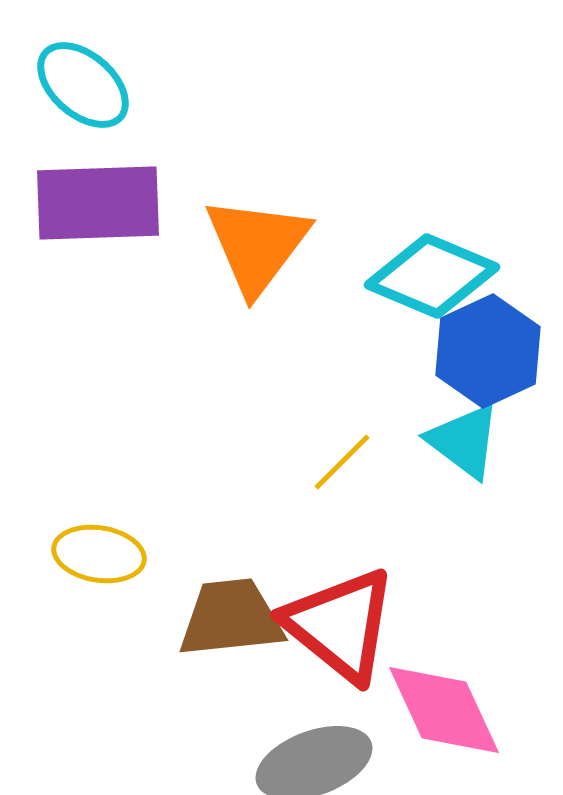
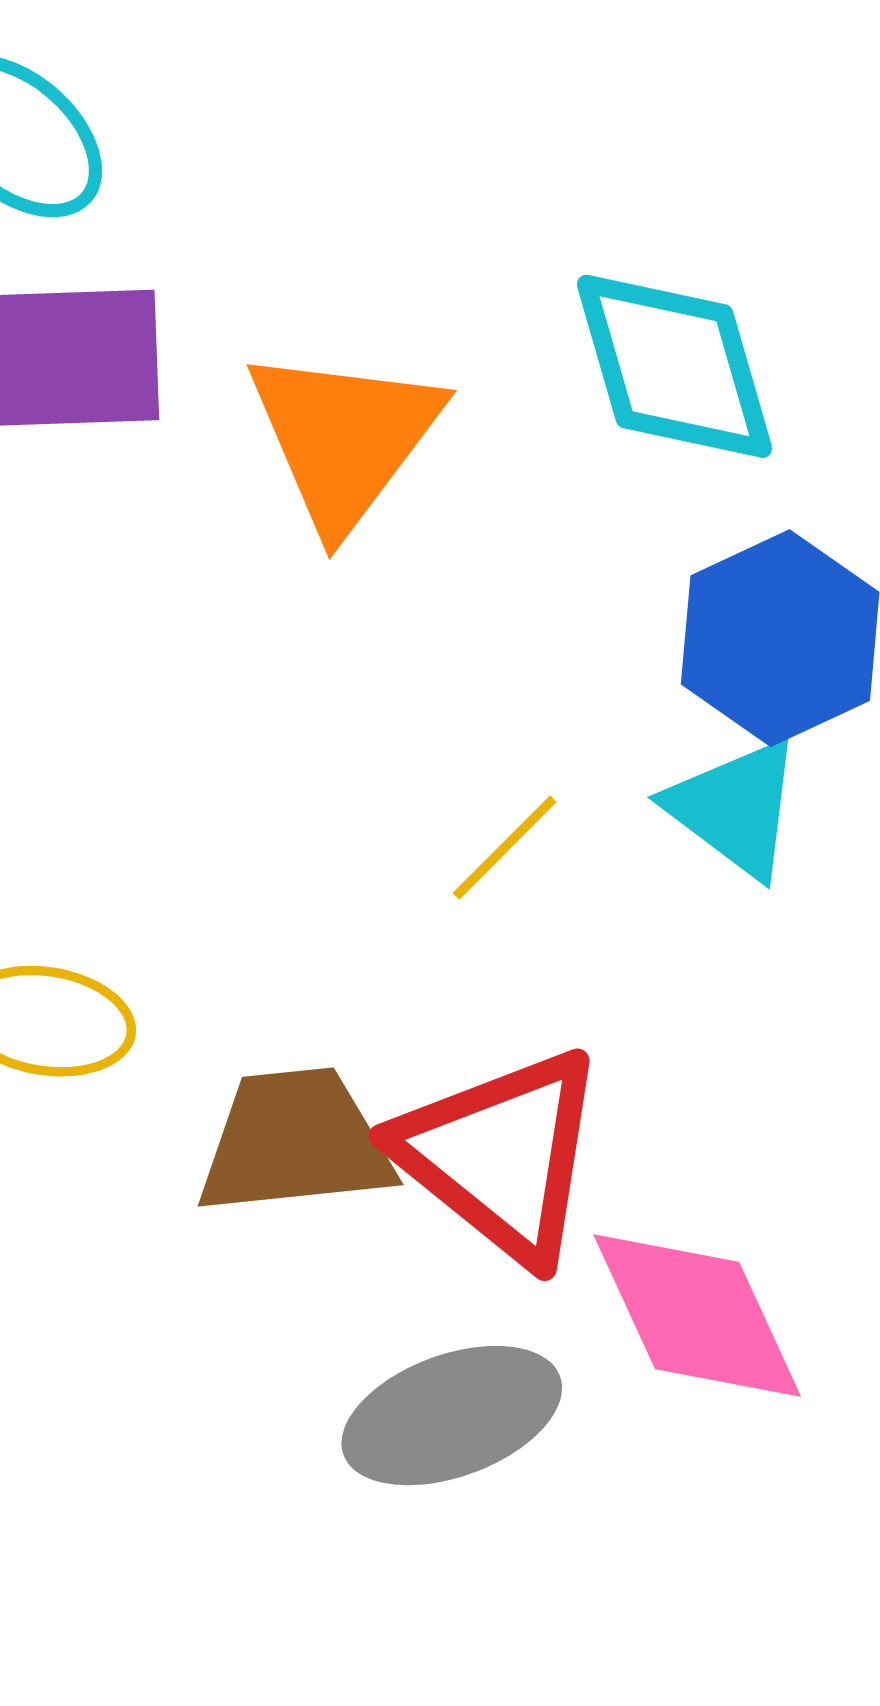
cyan diamond: (432, 276) -> (675, 366), moved, turned 51

